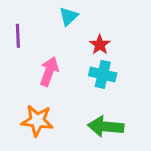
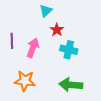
purple line: (18, 36) -> (12, 41), moved
red star: (100, 45) -> (57, 30), moved

